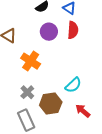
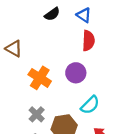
purple circle: (49, 32) -> (76, 73), moved

